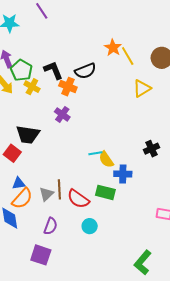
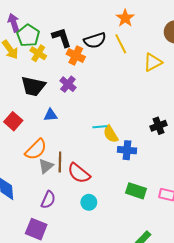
yellow line: (128, 56) -> (121, 44), moved
black trapezoid: (28, 135) -> (33, 86), moved
blue triangle: (19, 183) -> (51, 115), moved
green rectangle: (105, 192) -> (136, 191), moved
orange semicircle: (22, 198) -> (36, 149), moved

